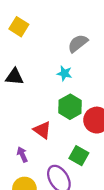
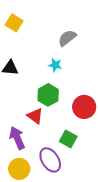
green hexagon: (70, 107) -> (48, 95), moved
purple arrow: (22, 155) -> (17, 138), size x1.6

